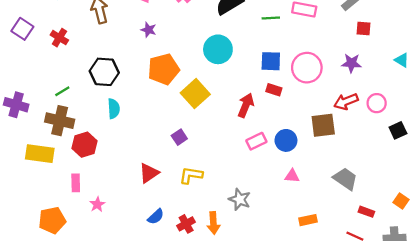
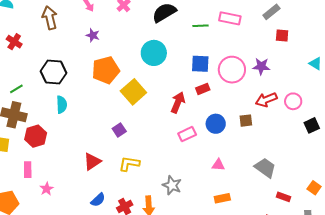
purple star: (351, 63) -> (261, 66), moved
red rectangle: (274, 90) -> (203, 89), turned -40
brown square: (323, 125) -> (246, 121), size x0.6
blue circle: (286, 140) -> (216, 124), moved
orange rectangle: (308, 220) -> (222, 198), moved

